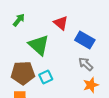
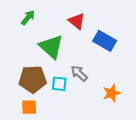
gray arrow: (86, 64) -> (79, 73), moved
cyan square: (46, 77) -> (59, 84), turned 32

